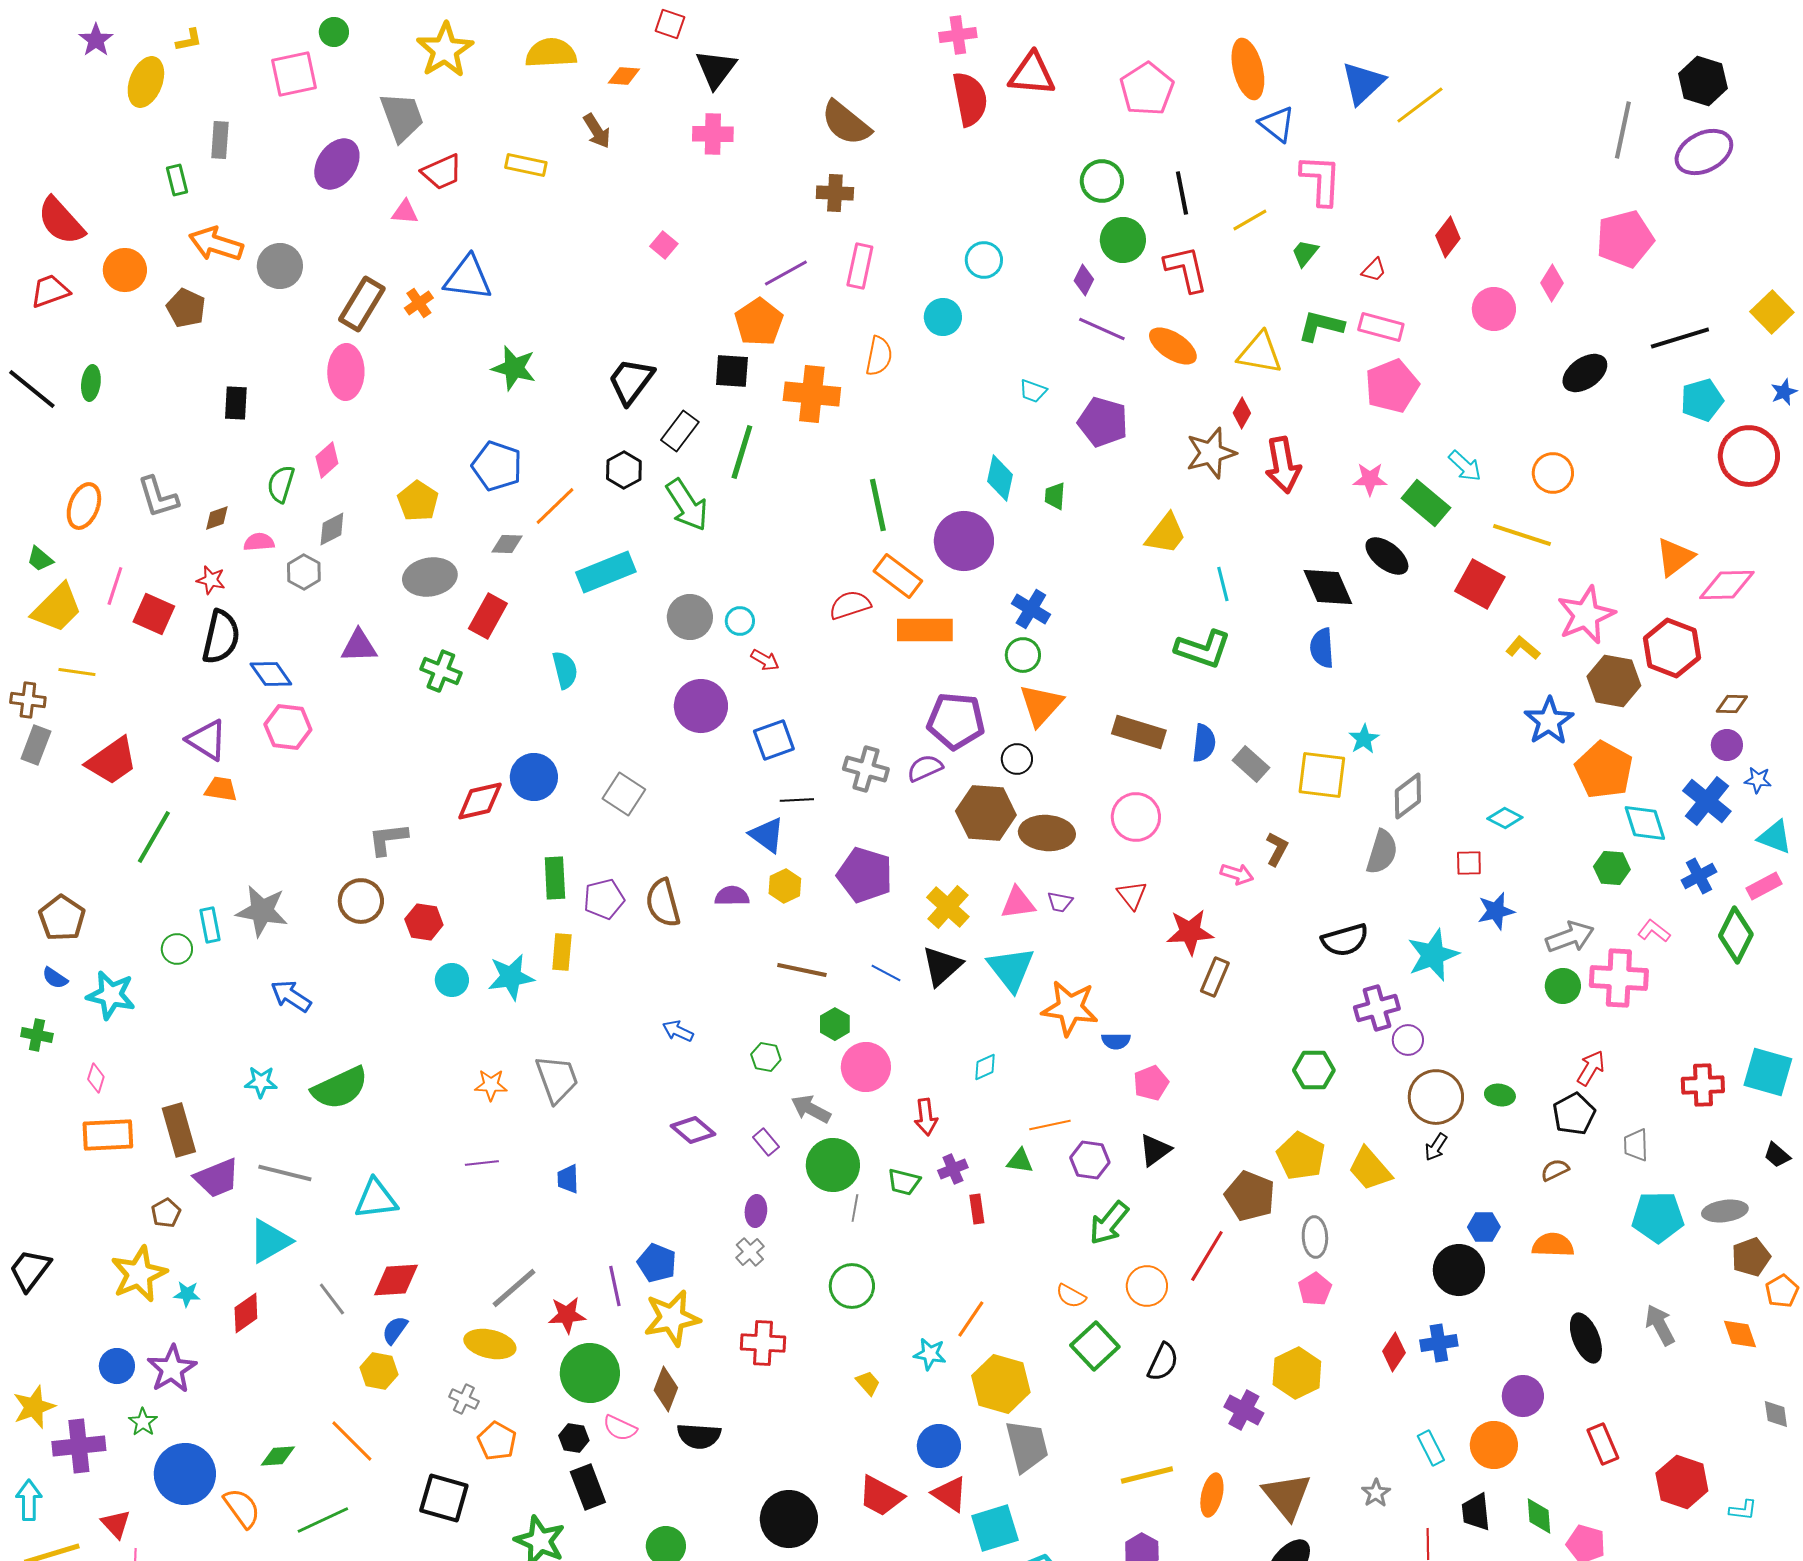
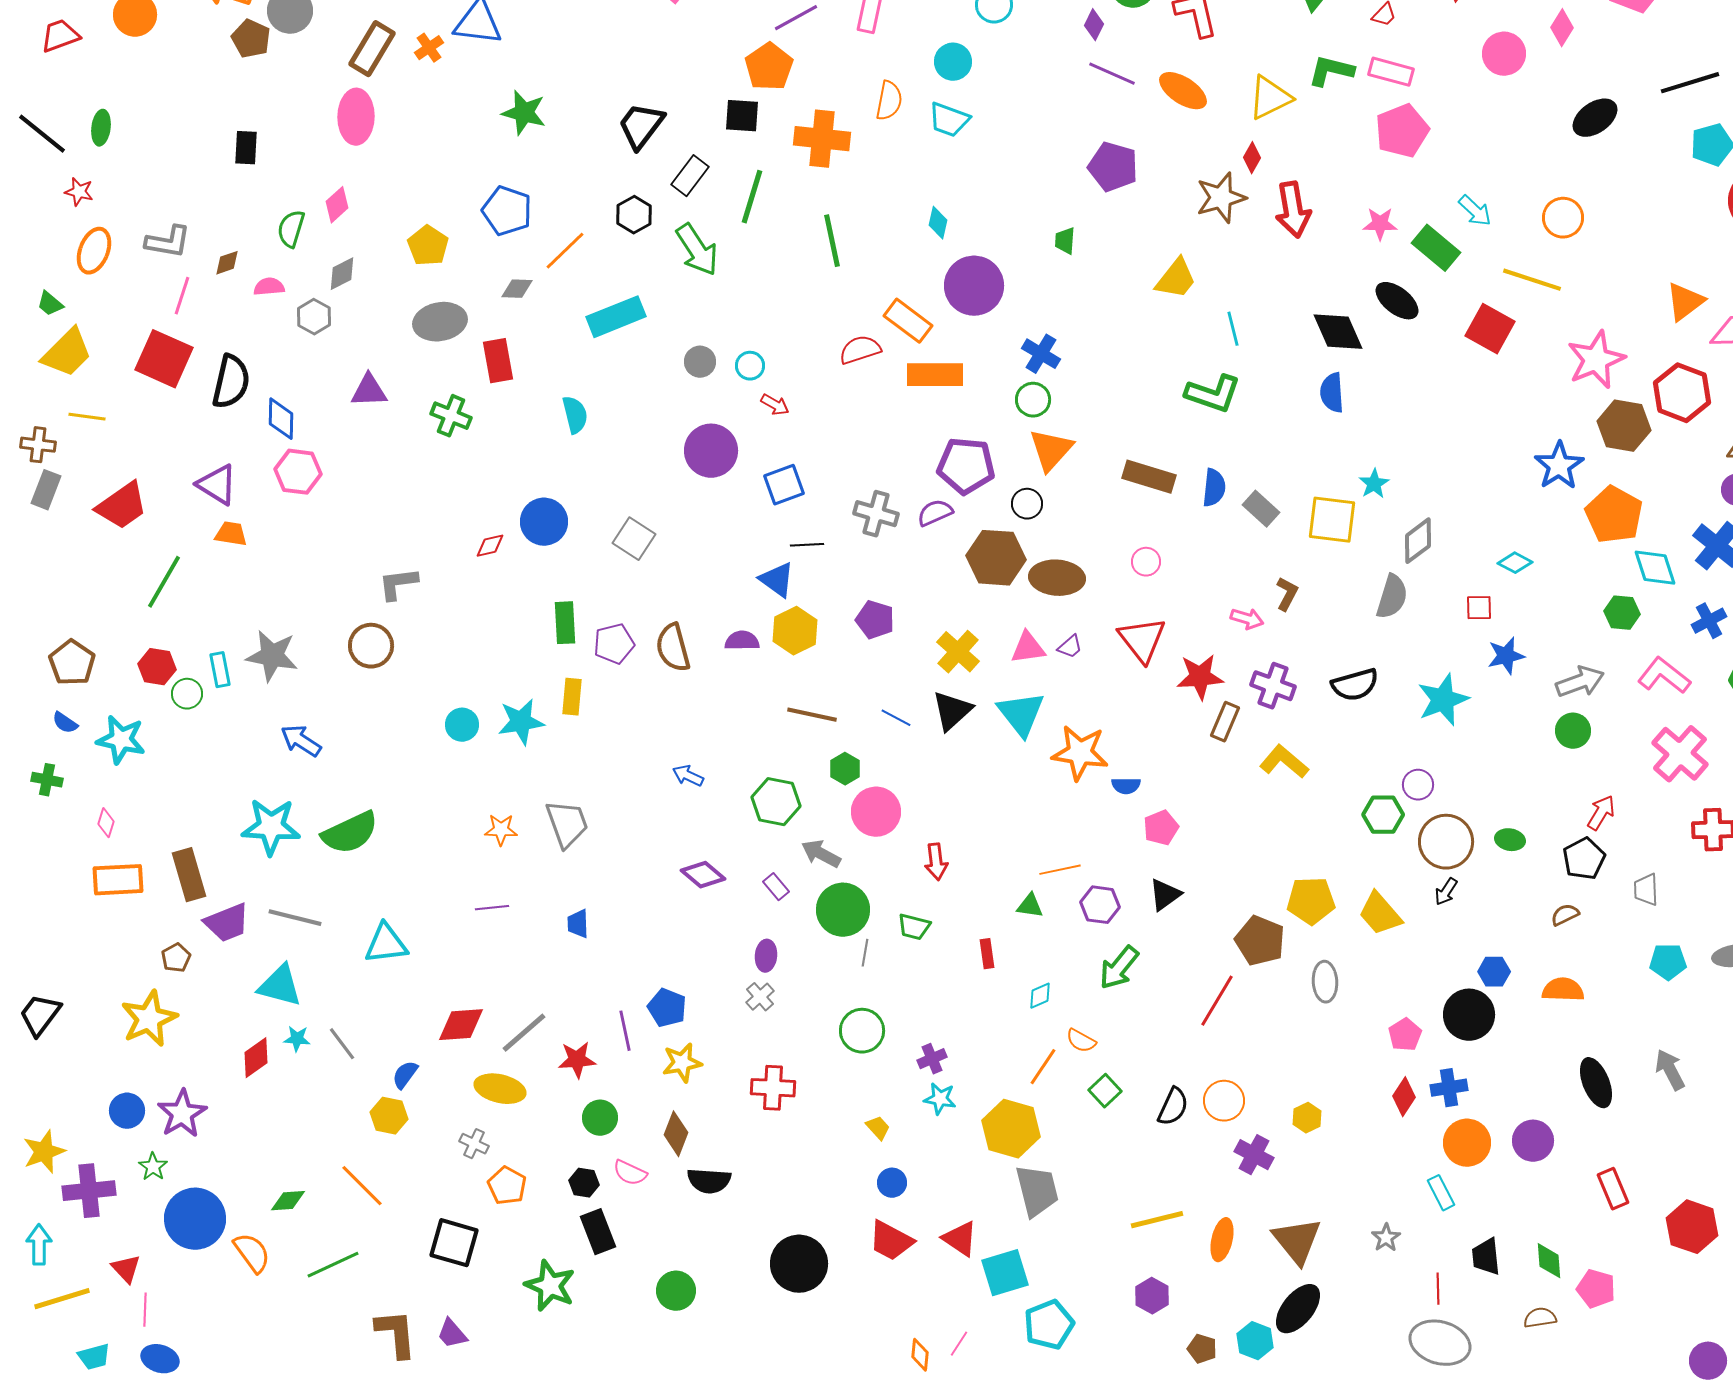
brown pentagon: (186, 308) -> (251, 39), moved
yellow triangle: (1260, 353) -> (1270, 98), turned -36
cyan trapezoid: (1033, 391) -> (949, 120), moved, size x1.5
cyan diamond: (1000, 478) -> (938, 223), moved, size x0.7
gray L-shape: (158, 497) -> (168, 242), turned -63
green line: (878, 505) -> (832, 241), moved
red star: (211, 580) -> (79, 192), moved
pink line: (115, 586) -> (182, 296), moved
red square: (154, 614) -> (164, 359), size x1.4
red rectangle: (488, 616) -> (498, 361), turned -39
gray circle: (690, 617) -> (700, 362), size x0.7
yellow L-shape: (1523, 648) -> (1284, 762), moved, size x1.4
blue diamond: (271, 674) -> (281, 419), turned 36
red diamond: (480, 801) -> (490, 546), size x0.6
pink circle: (1136, 817) -> (1146, 562), size x0.6
purple pentagon: (865, 875) -> (875, 620), size x0.7
yellow hexagon: (785, 886) -> (795, 631), size x1.4
red triangle: (1132, 895) -> (1142, 640), size x1.6
purple trapezoid: (1060, 902) -> (1070, 647), turned -52
red hexagon: (424, 922) -> (157, 667), moved
pink L-shape: (1654, 931) -> (1664, 676), size x1.6
pink cross: (1619, 978) -> (1680, 754), moved, turned 38
purple cross: (1377, 1008) -> (1273, 686), moved, turned 36
green hexagon: (766, 1057) -> (776, 802), size x1.6
cyan diamond: (985, 1067) -> (1040, 996), moved
green hexagon: (1314, 1070) -> (1383, 815), moved
cyan star: (261, 1082) -> (271, 827), size x1.8
yellow pentagon: (1301, 1156) -> (1311, 901), turned -30
purple cross: (953, 1169) -> (932, 1059), moved
cyan pentagon: (1658, 1217) -> (1668, 962), size x0.7
cyan triangle: (270, 1241) -> (280, 986), turned 45
red diamond: (396, 1280) -> (461, 1025), moved
orange circle: (1147, 1286) -> (1224, 1101), moved
pink pentagon: (1315, 1289) -> (1405, 1035), moved
cyan star: (187, 1294) -> (297, 1039), moved
yellow star: (672, 1318) -> (682, 1063), size x0.7
orange line: (971, 1319) -> (1043, 1067), moved
green square: (1095, 1346) -> (1105, 1091), size x0.7
green circle: (590, 1373) -> (600, 1118), size x0.6
yellow hexagon: (1297, 1373) -> (1307, 1118), size x0.6
orange circle: (1494, 1445) -> (1467, 1143), moved
blue circle: (939, 1446) -> (892, 1183), moved, size x0.7

